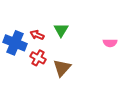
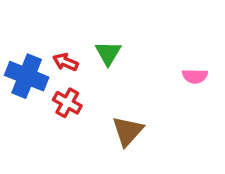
brown triangle: (62, 68) -> (128, 131), moved

